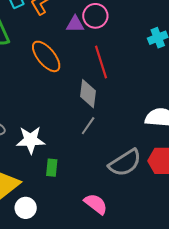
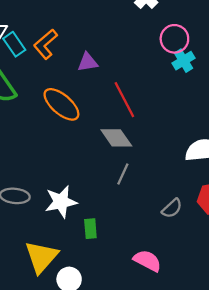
pink circle: (95, 16) -> (174, 39), moved
gray diamond: (88, 94) -> (116, 138), turned -32
gray semicircle: (125, 163) -> (172, 208), size x0.6

